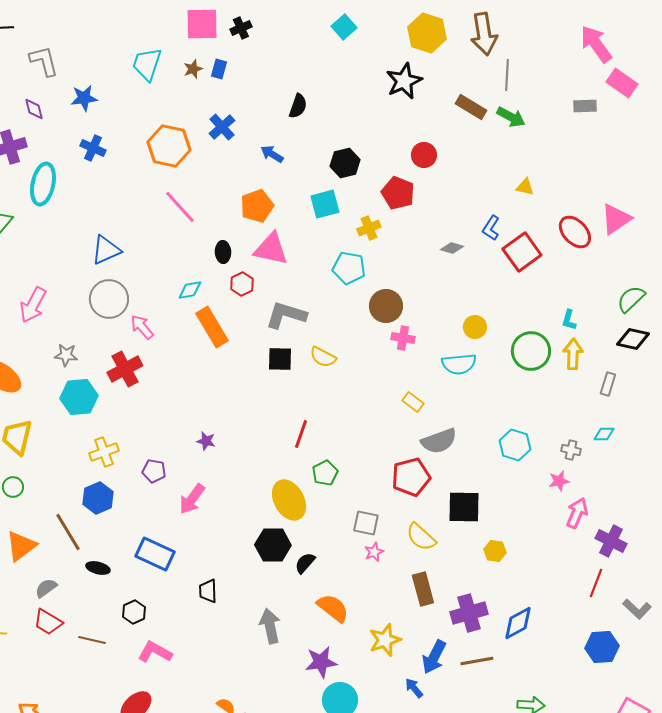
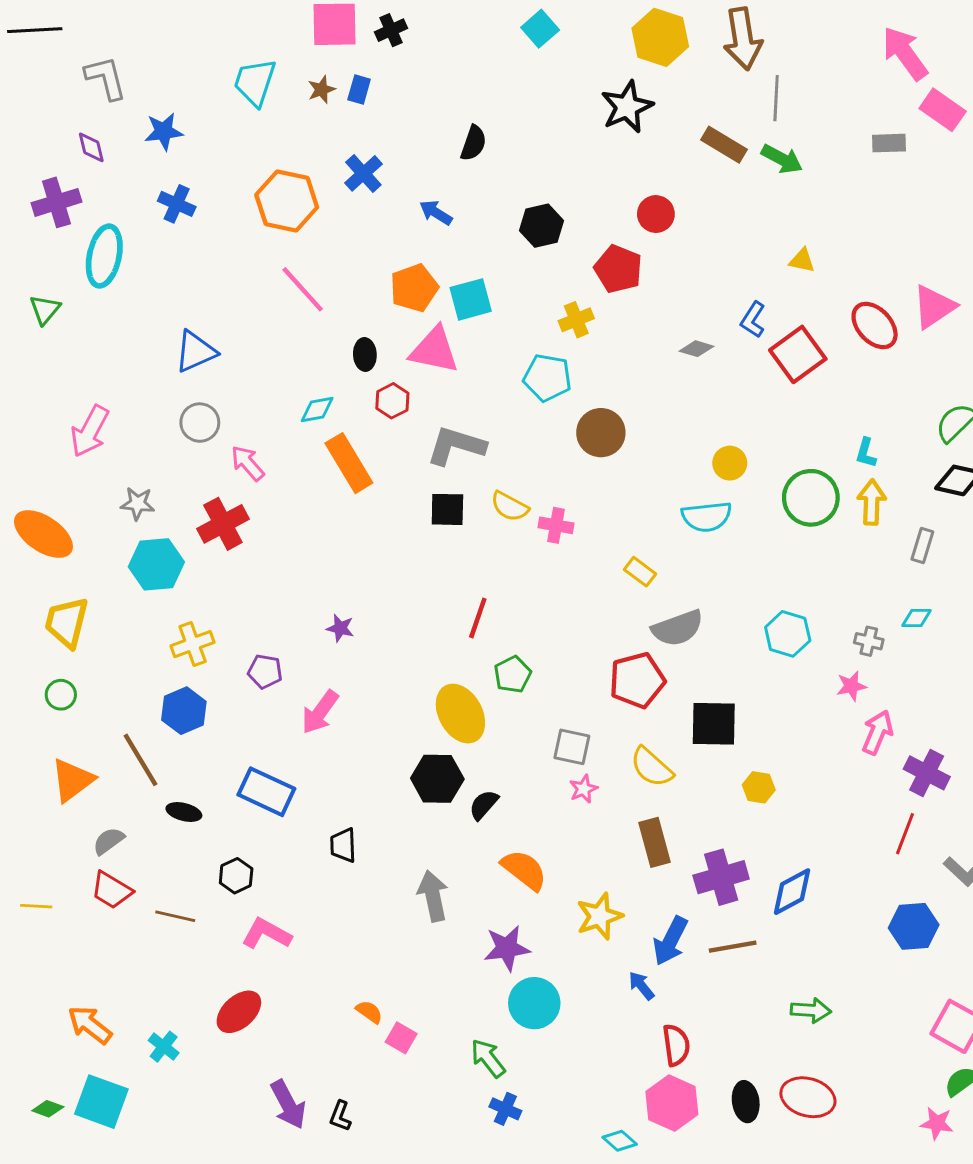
cyan square: (325, 204) -> (471, 299), moved
gray circle: (109, 299) -> (200, 423), size x0.7
pink cross: (403, 338) -> (556, 525), moved

